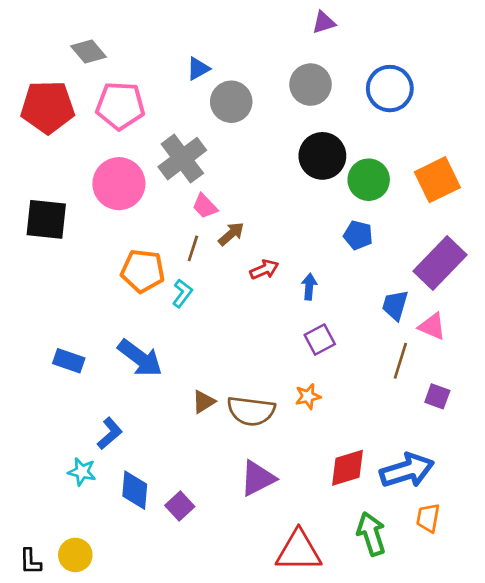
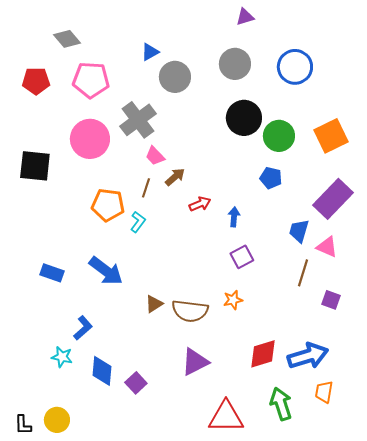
red pentagon: (48, 107) -> (36, 81), size x0.7

